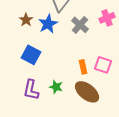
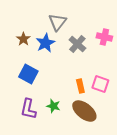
pink cross: (107, 18) -> (104, 37), turned 35

